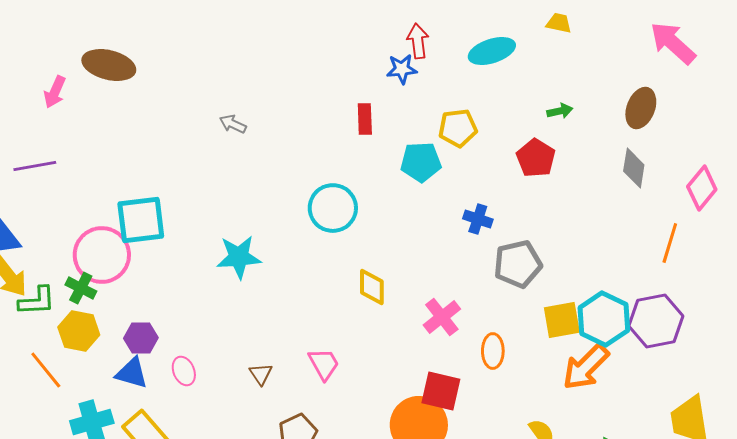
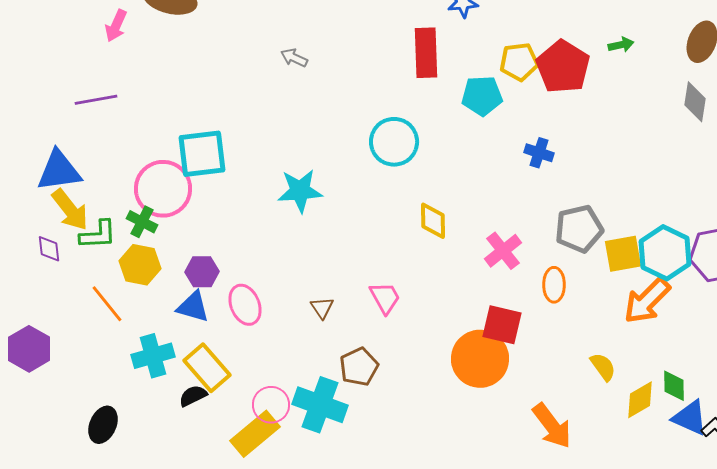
red rectangle: (365, 119) -> (426, 53), size x1.6
red pentagon: (536, 158) -> (563, 67), moved, size x1.4
gray pentagon: (518, 264) -> (579, 229), moved
pink ellipse: (184, 371) -> (245, 305), size x1.4

